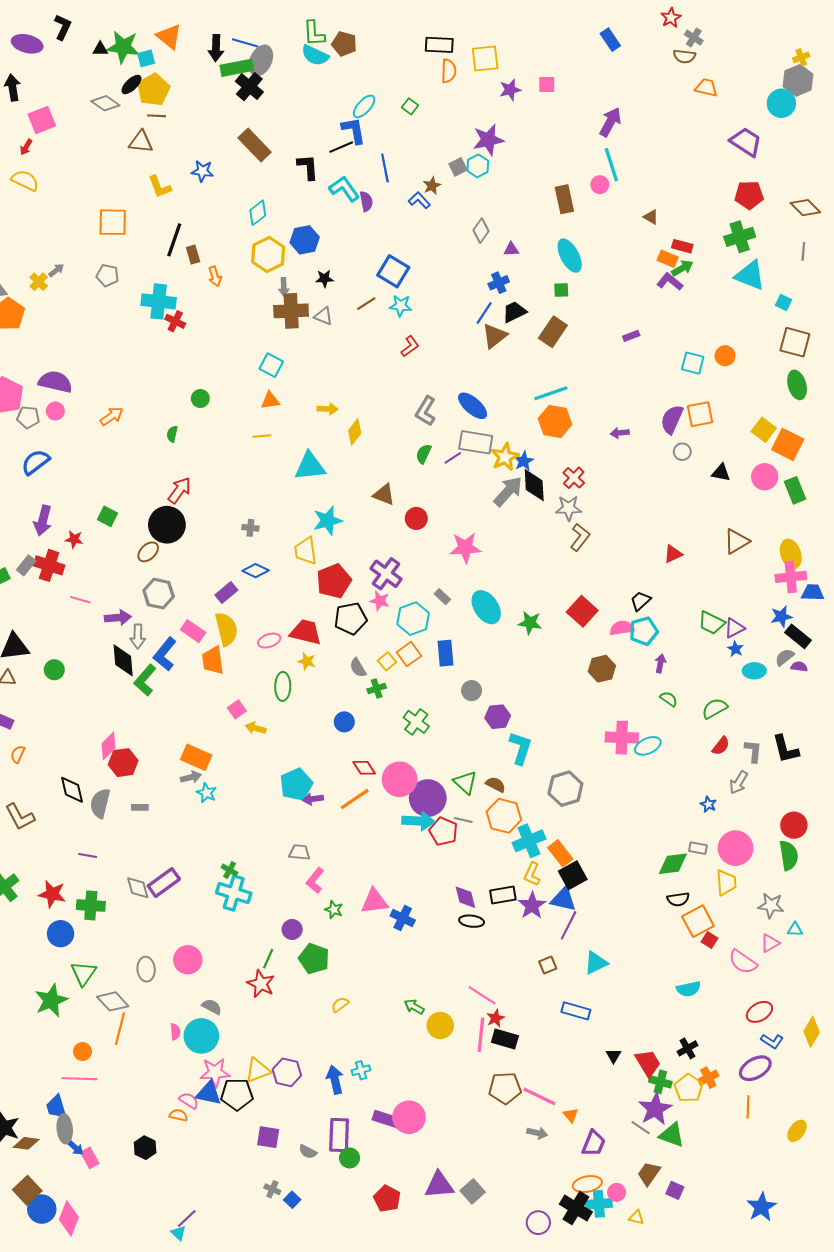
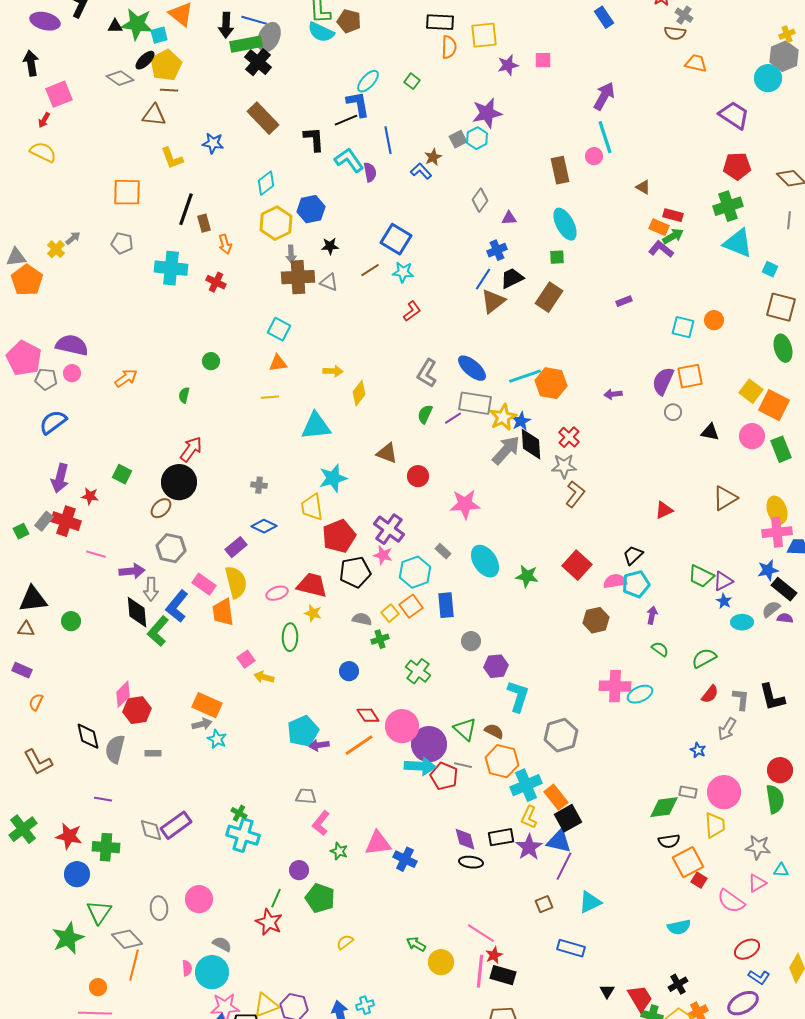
red cross: (175, 321) -> (216, 282), moved
cyan line: (551, 393) -> (525, 376), moved
gray semicircle: (358, 668) -> (362, 619), turned 132

